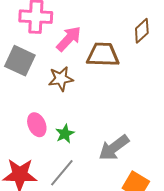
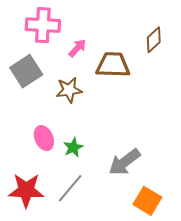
pink arrow: (69, 39) -> (77, 48), size x0.7
gray square: (20, 61) -> (26, 71), turned 32

